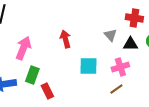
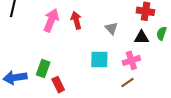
gray triangle: (110, 35) -> (111, 28), moved
red arrow: (65, 39) -> (76, 20), moved
pink arrow: (23, 48) -> (51, 20), moved

